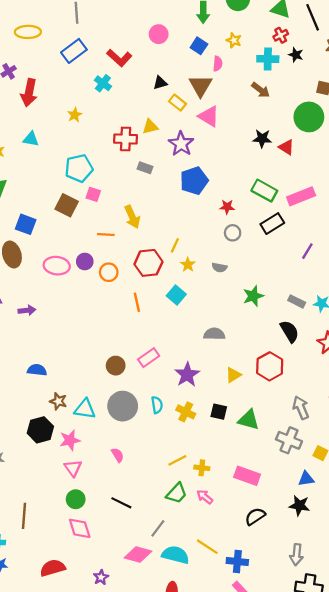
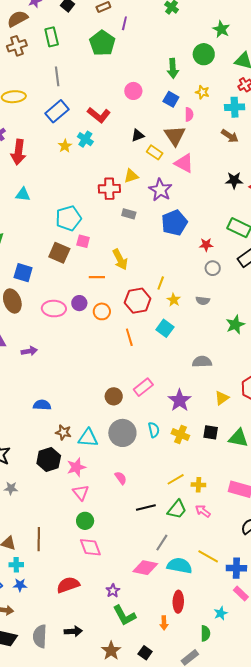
yellow star: (75, 115) -> (65, 146), moved
black line: (121, 503) -> (146, 508), moved, turned -36

